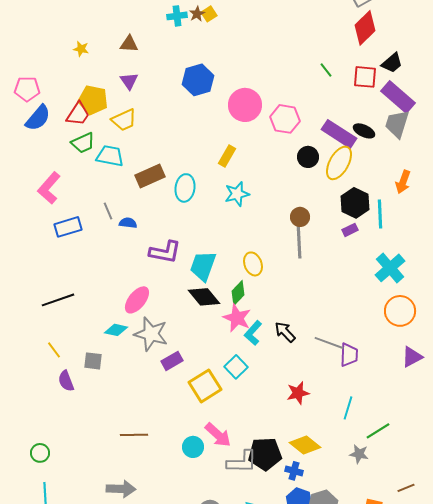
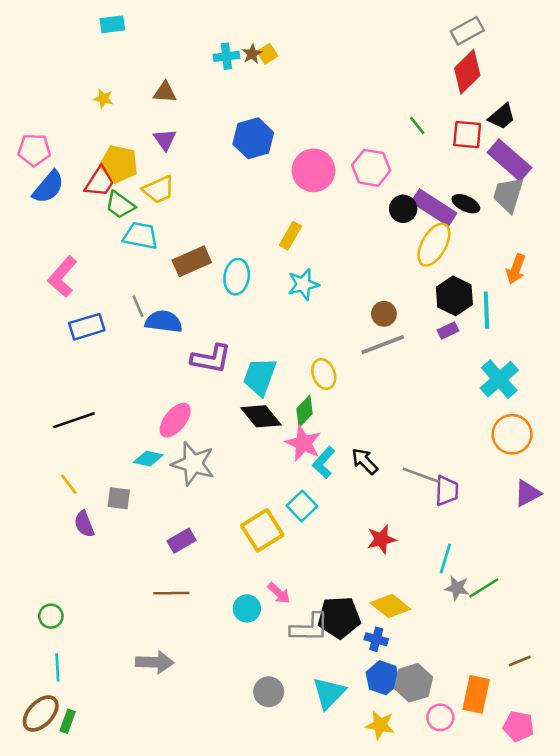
pink hexagon: (285, 119) -> (371, 168), moved
green trapezoid: (83, 143) -> (120, 205), moved, turned 60
black circle: (308, 157) -> (403, 209), moved
blue semicircle: (128, 223) -> (164, 322), size x1.6
gray line: (299, 241) -> (383, 345), turned 72
purple rectangle: (172, 361) -> (182, 541), moved
pink arrow: (218, 435) -> (279, 593), size x0.7
gray star: (359, 454) -> (457, 588), moved

